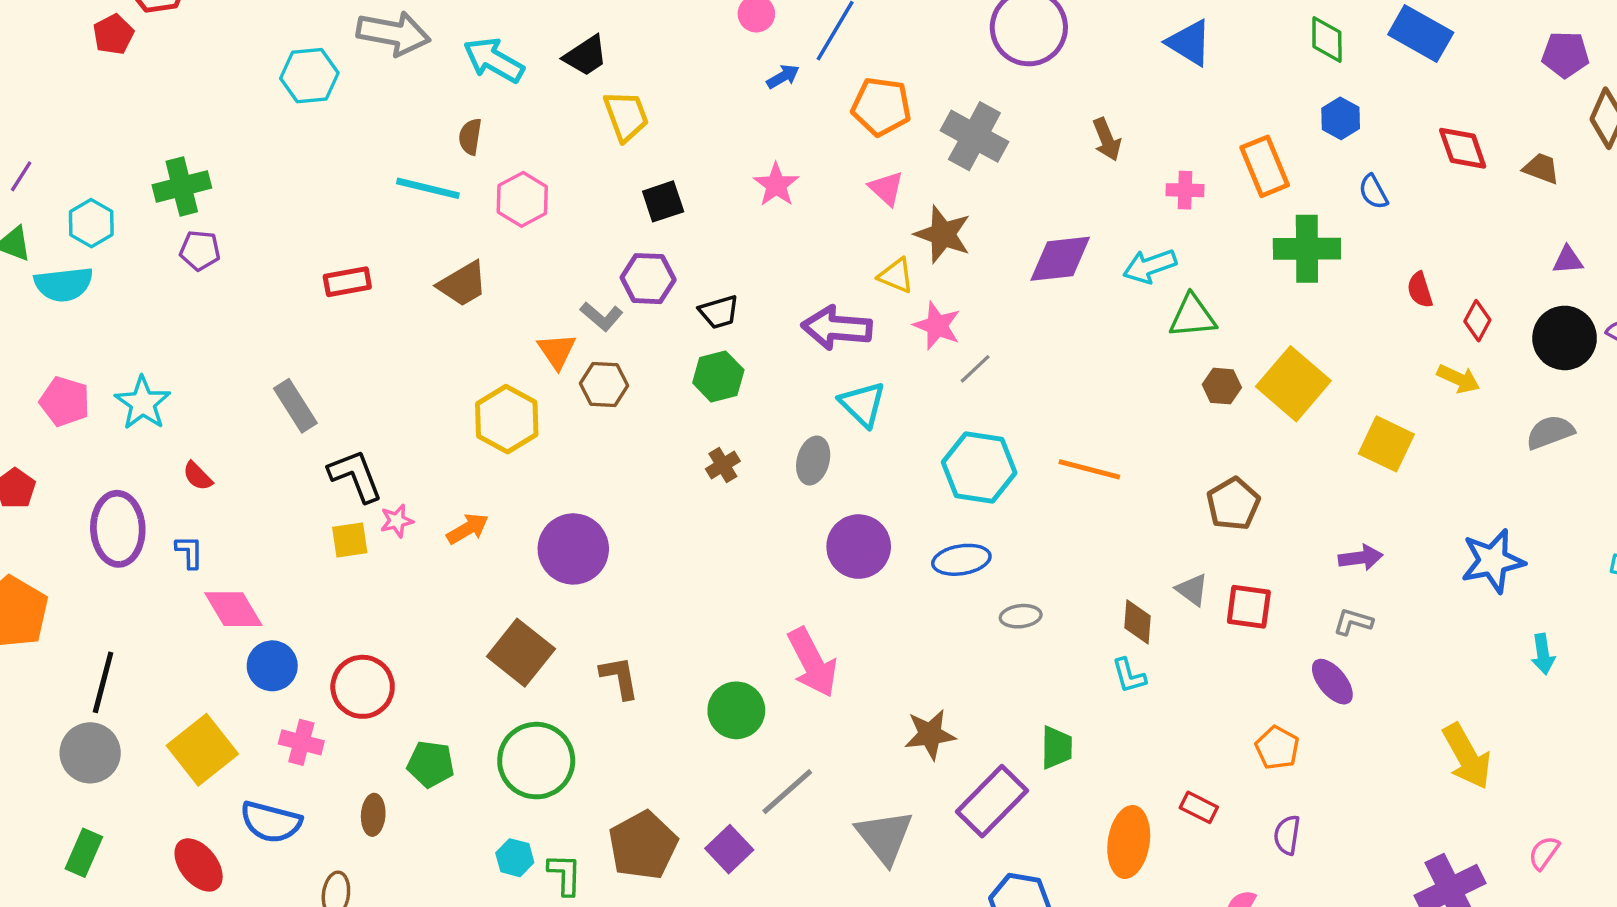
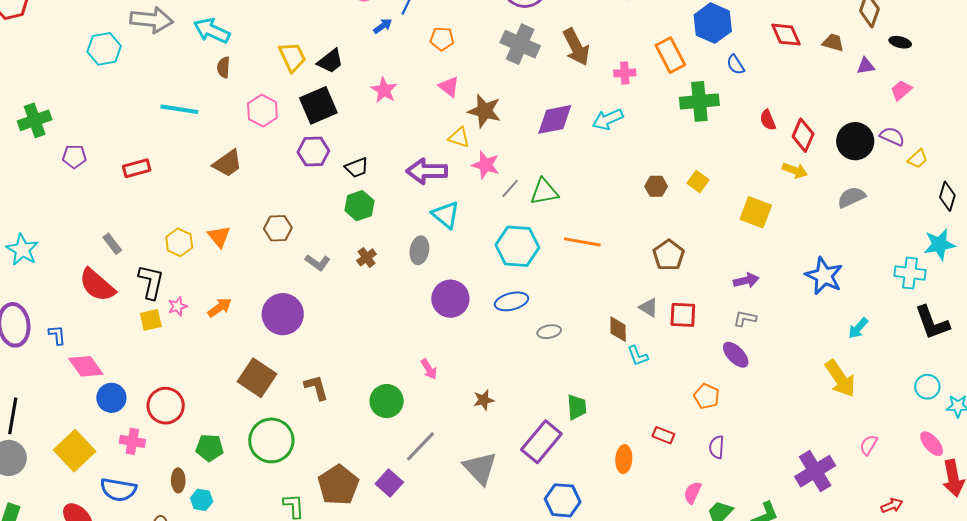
black trapezoid: (586, 56) -> (330, 61), moved
orange pentagon: (881, 107) -> (442, 39), size x0.7
blue hexagon: (1341, 118) -> (713, 23), size x1.6
gray cross: (974, 136) -> (520, 44), moved
brown semicircle: (470, 137) -> (224, 67), moved
brown arrow: (1107, 139) -> (576, 47), size x1.5
pink hexagon: (522, 199) -> (262, 111), moved
black square: (663, 201) -> (318, 105), size x1.5
purple pentagon: (200, 250) -> (74, 157), moved
purple triangle: (1568, 260) -> (866, 66), moved
brown trapezoid: (463, 284) -> (228, 163), moved
gray L-shape: (601, 316) -> (318, 262), moved
green triangle: (1192, 316) -> (544, 192), moved
red diamond: (1477, 321) -> (803, 135), size x1.4
orange triangle: (557, 351) -> (219, 237), moved
yellow square: (1293, 384) -> (698, 181), size x0.5
brown hexagon: (604, 385) -> (278, 228), moved
gray rectangle: (295, 406) -> (112, 244), size x0.7
yellow hexagon: (507, 419) -> (179, 242), moved, size x0.7
red semicircle: (198, 476) -> (97, 285), moved, size x2.0
black L-shape: (355, 476) -> (151, 282), turned 39
blue star: (1493, 561) -> (824, 276), turned -30
cyan arrow: (1543, 654) -> (858, 328), turned 55
pink arrow: (812, 662) -> (429, 369), size x0.5
cyan L-shape: (1129, 676) -> (638, 356), moved
brown star: (930, 734) -> (484, 400), moved, size x0.7
yellow arrow: (1467, 756) -> (840, 379), moved
orange ellipse: (1129, 842) -> (624, 459), size x0.7
cyan hexagon: (515, 858) -> (202, 500), moved

